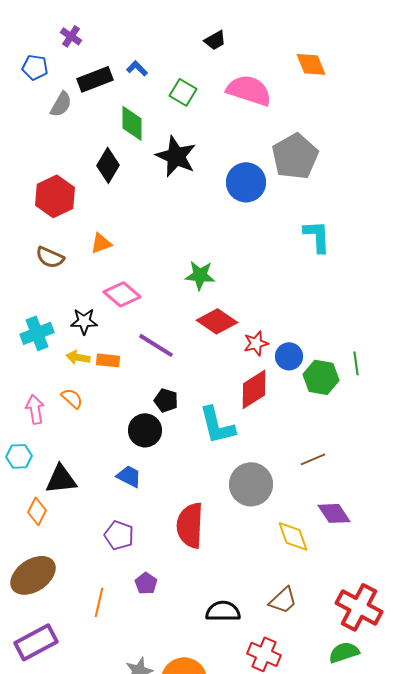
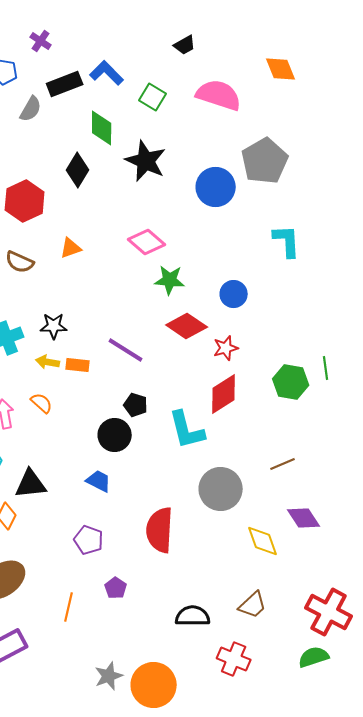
blue L-shape: (137, 68) -> (107, 73), size x1.6
pink diamond: (122, 294) -> (147, 242), moved
blue circle: (289, 356) -> (234, 294), moved

